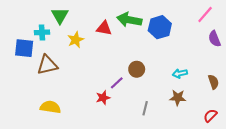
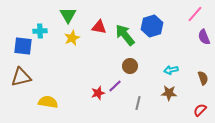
green triangle: (60, 16) -> (68, 15), moved
green arrow: (129, 20) -> (125, 35), moved, turned 40
brown triangle: (47, 65) -> (21, 77), moved
purple line: (117, 83) -> (115, 86), moved

